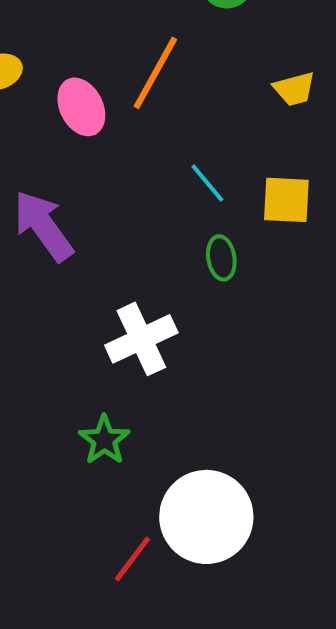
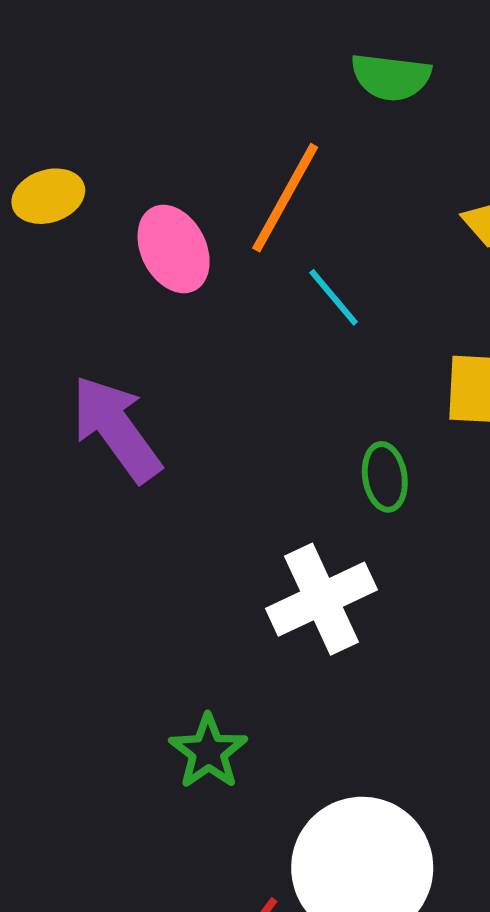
cyan line: (207, 183) -> (334, 297), moved
white cross: (141, 339) -> (321, 599), moved

